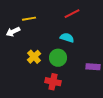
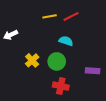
yellow line: (29, 19) -> (50, 16), moved
red cross: (53, 82) -> (61, 86), moved

